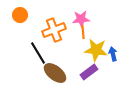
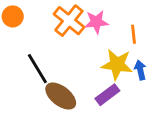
orange cross: (54, 30) -> (69, 21), moved, turned -30
orange line: (83, 32) -> (133, 34), moved

